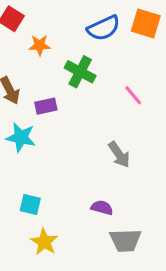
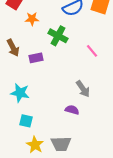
cyan star: (21, 137) -> (20, 93), moved
purple semicircle: (102, 208) -> (72, 110), moved
gray trapezoid: (125, 240) -> (61, 144), moved

